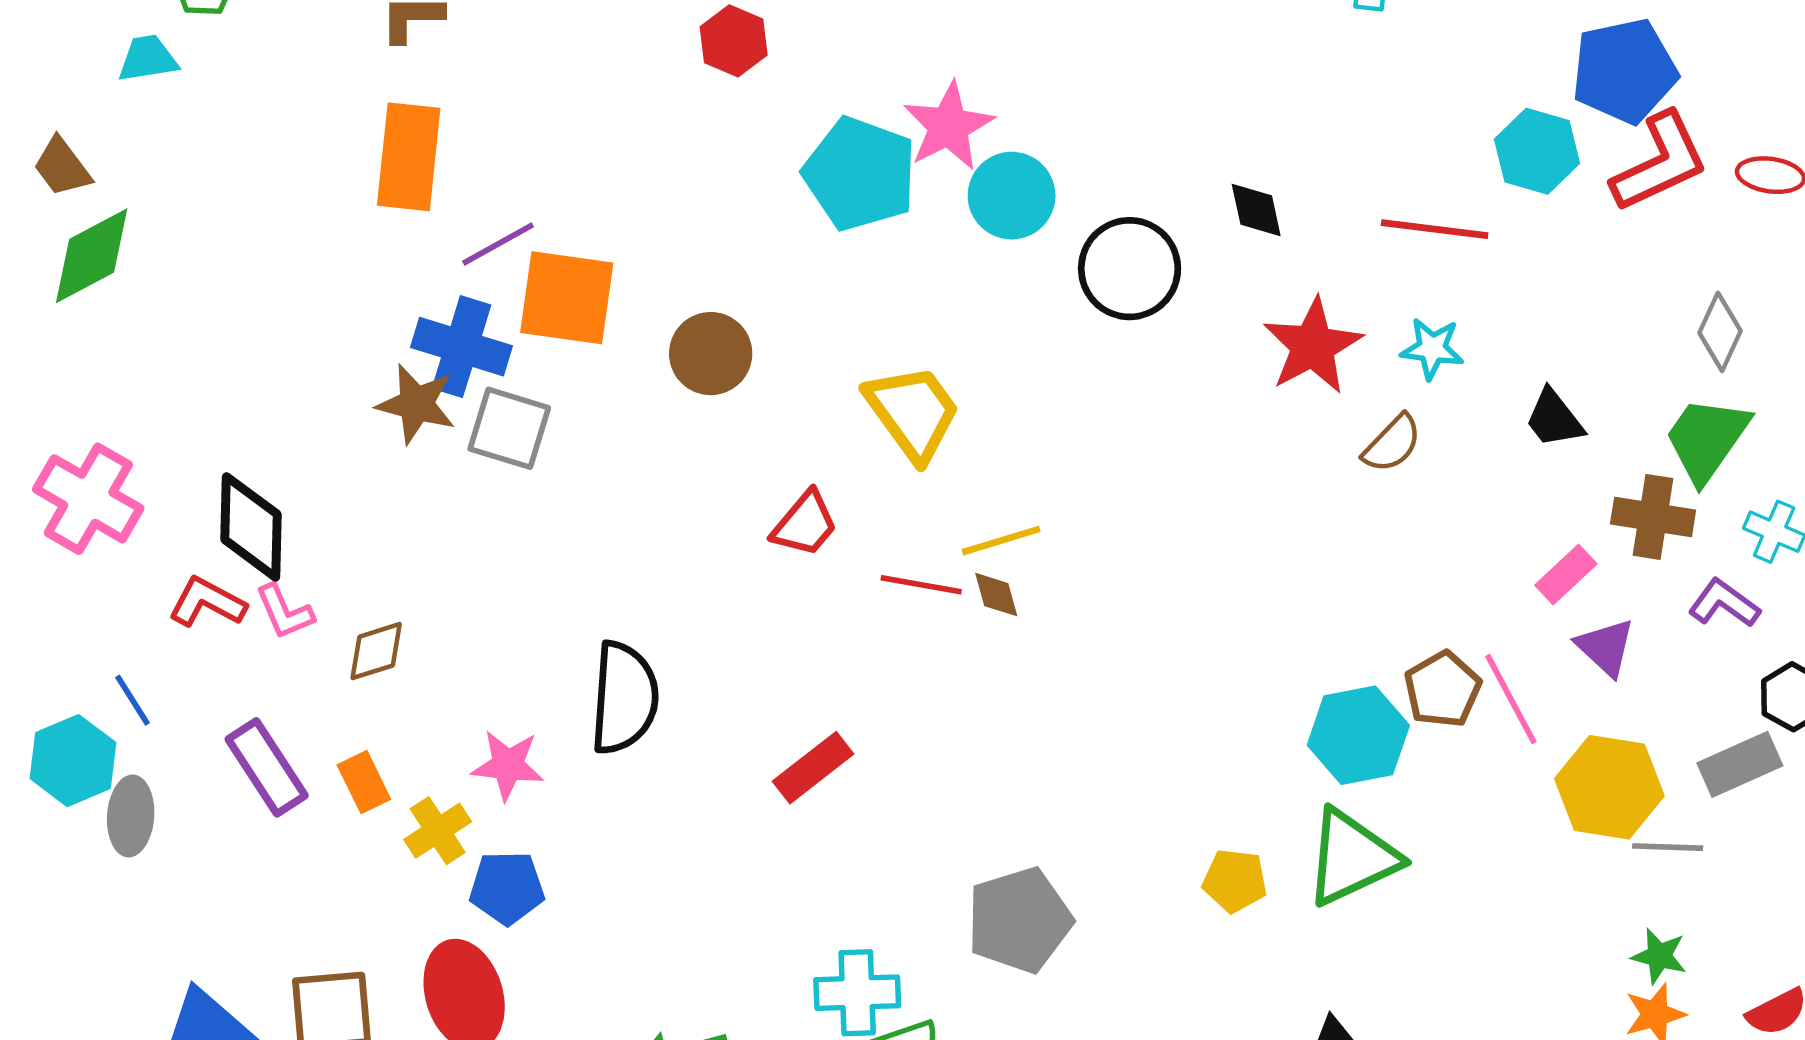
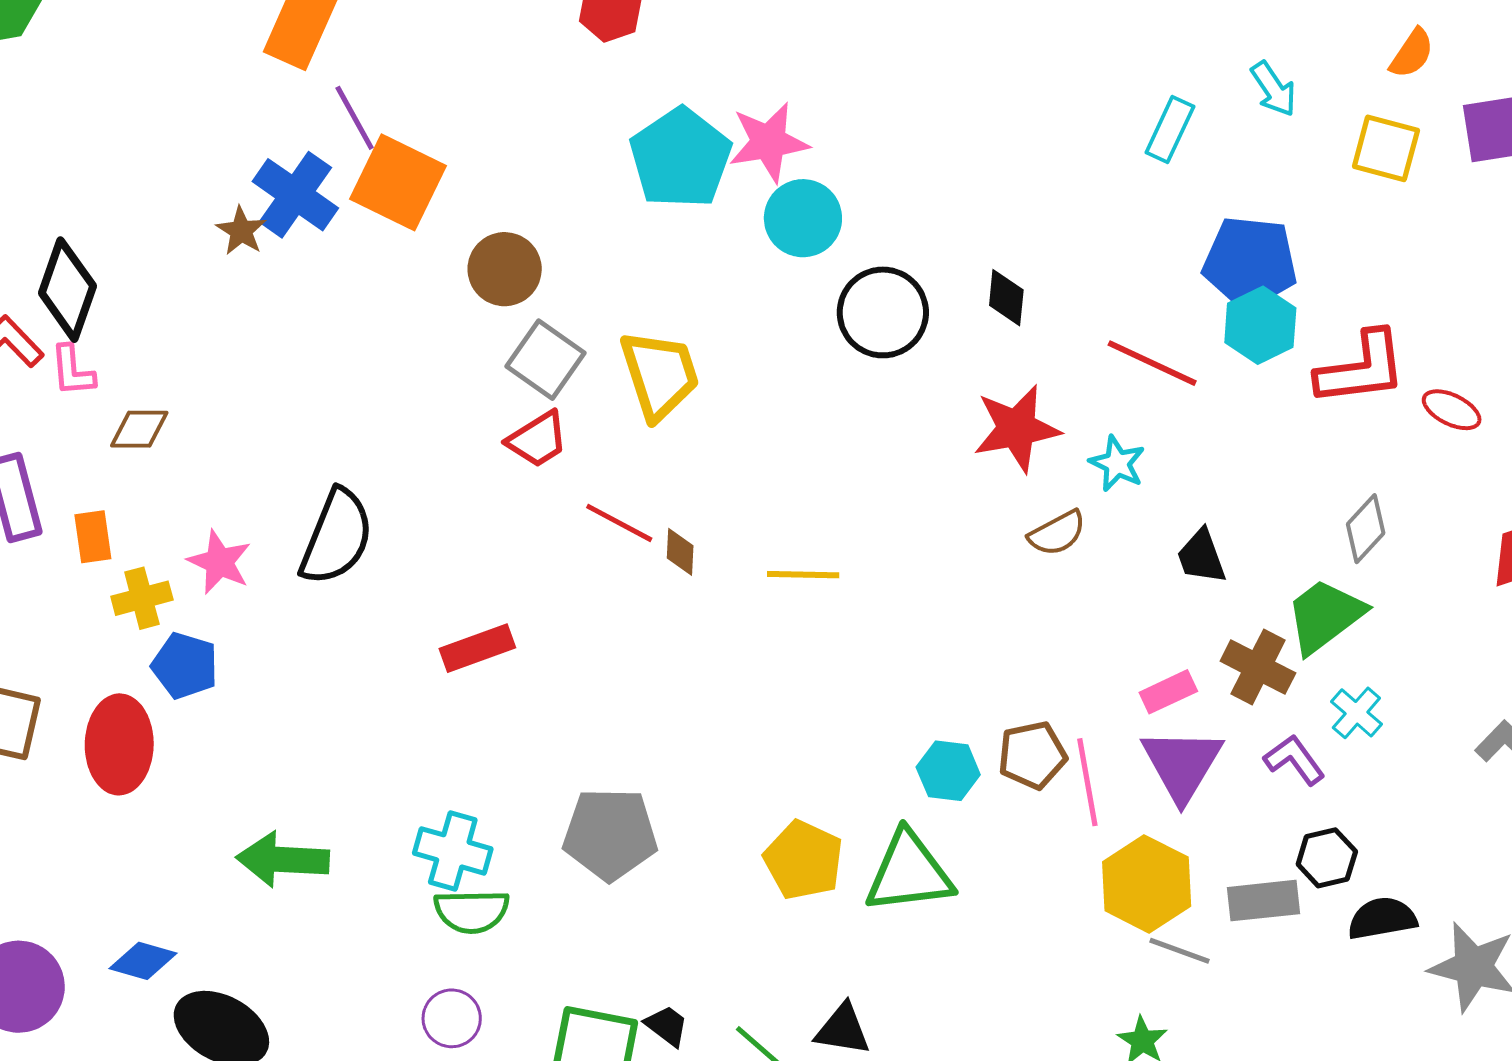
blue pentagon: (1624, 71) -> (1250, 263), moved
purple line: (498, 244) -> (355, 118), turned 72
brown star: (416, 404) -> (241, 231), size x0.7
gray square: (509, 428) -> (546, 360), moved
yellow line: (1001, 541) -> (803, 575), moved
purple triangle: (1606, 647) -> (1182, 764), size x1.5
cyan hexagon: (1358, 735) -> (948, 771), size x0.7
yellow pentagon: (1235, 881) -> (804, 860), size x1.4

